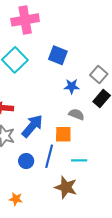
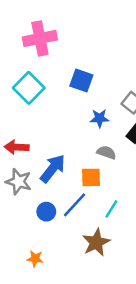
blue line: (49, 156) -> (74, 205), turned 30
cyan line: (79, 160) -> (111, 209), turned -56
brown star: (66, 187) -> (96, 242), turned 30

